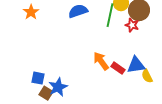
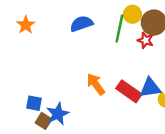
orange arrow: (101, 61) -> (96, 84), moved
red rectangle: (118, 68) -> (129, 91), size x1.5

